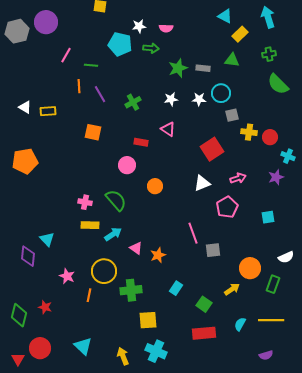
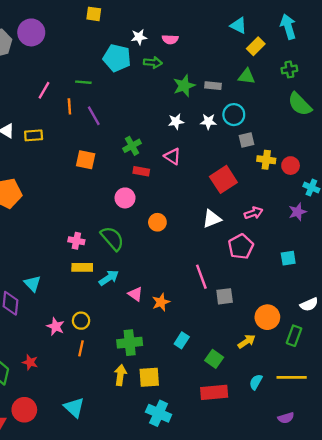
pink line: (66, 55) -> (44, 90), moved
green cross: (133, 102) -> (132, 146), moved
yellow circle: (104, 271) -> (81, 321), moved, size x0.6
yellow arrow: (123, 356) -> (120, 375), moved, turned 30

